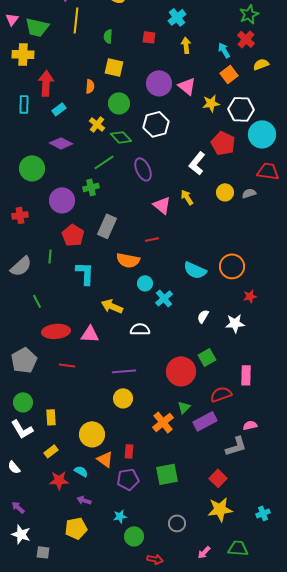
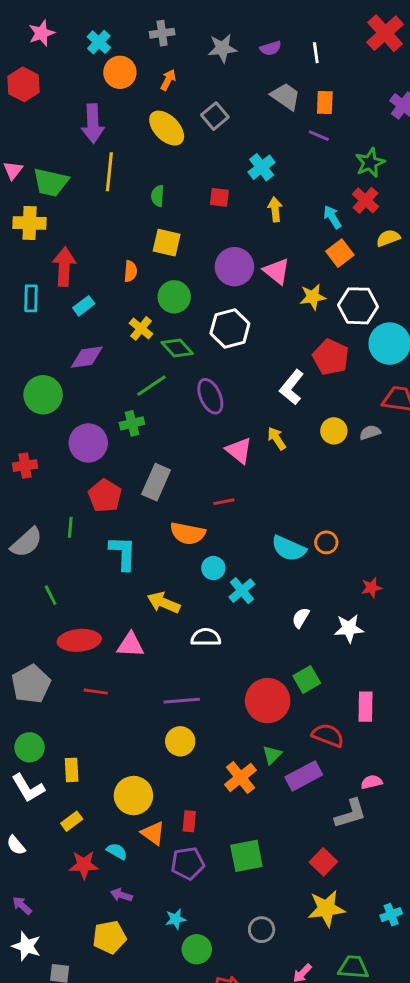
purple diamond: (61, 143) -> (87, 357), turned -35
orange circle: (232, 266) -> (326, 542), moved, size x0.6
red semicircle: (221, 394) -> (328, 735), turned 40

